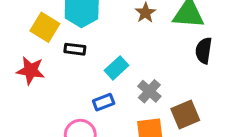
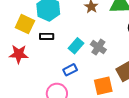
gray cross: (149, 91) -> (98, 47), moved

